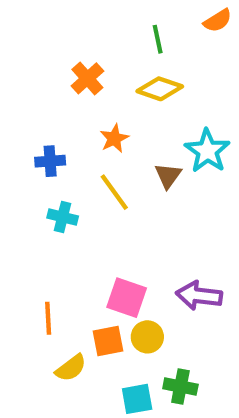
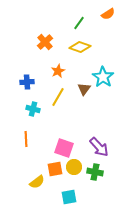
green line: (158, 39) -> (79, 23), turned 48
yellow line: (114, 192) -> (58, 97), turned 66
purple arrow: (199, 296) -> (99, 147), turned -140
orange line: (48, 318) -> (26, 139), moved
green cross: (180, 387) -> (95, 172), moved

